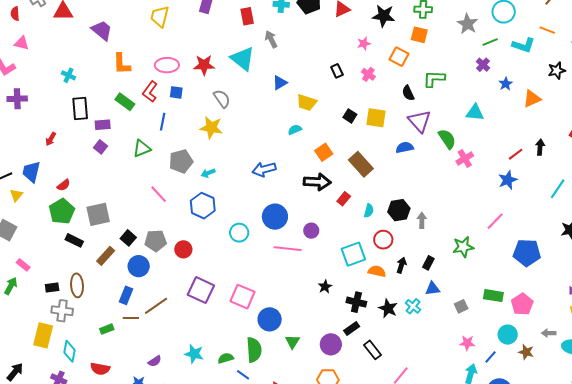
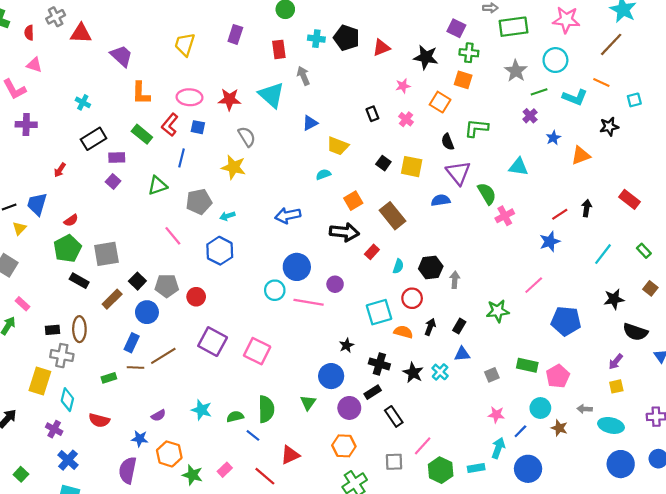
black rectangle: (80, 108) -> (94, 139), turned 60
cyan circle: (239, 233) -> (275, 290), moved
blue circle: (270, 319) -> (331, 376), moved

